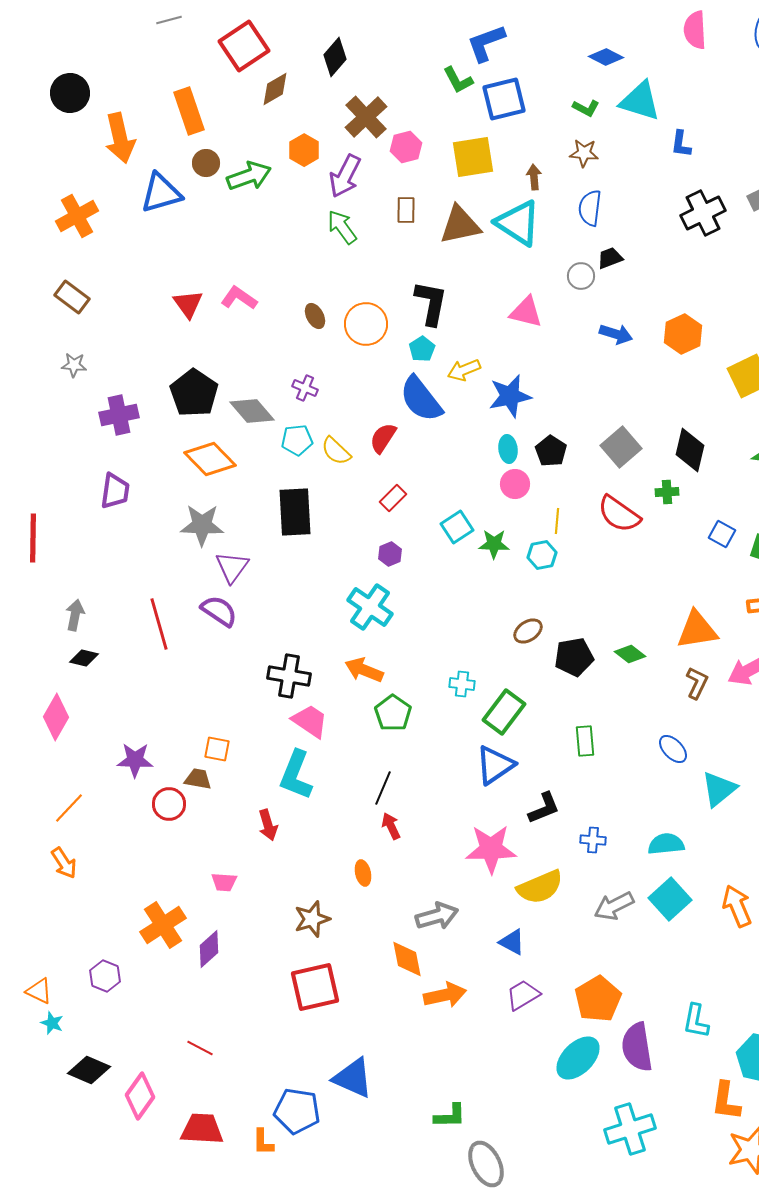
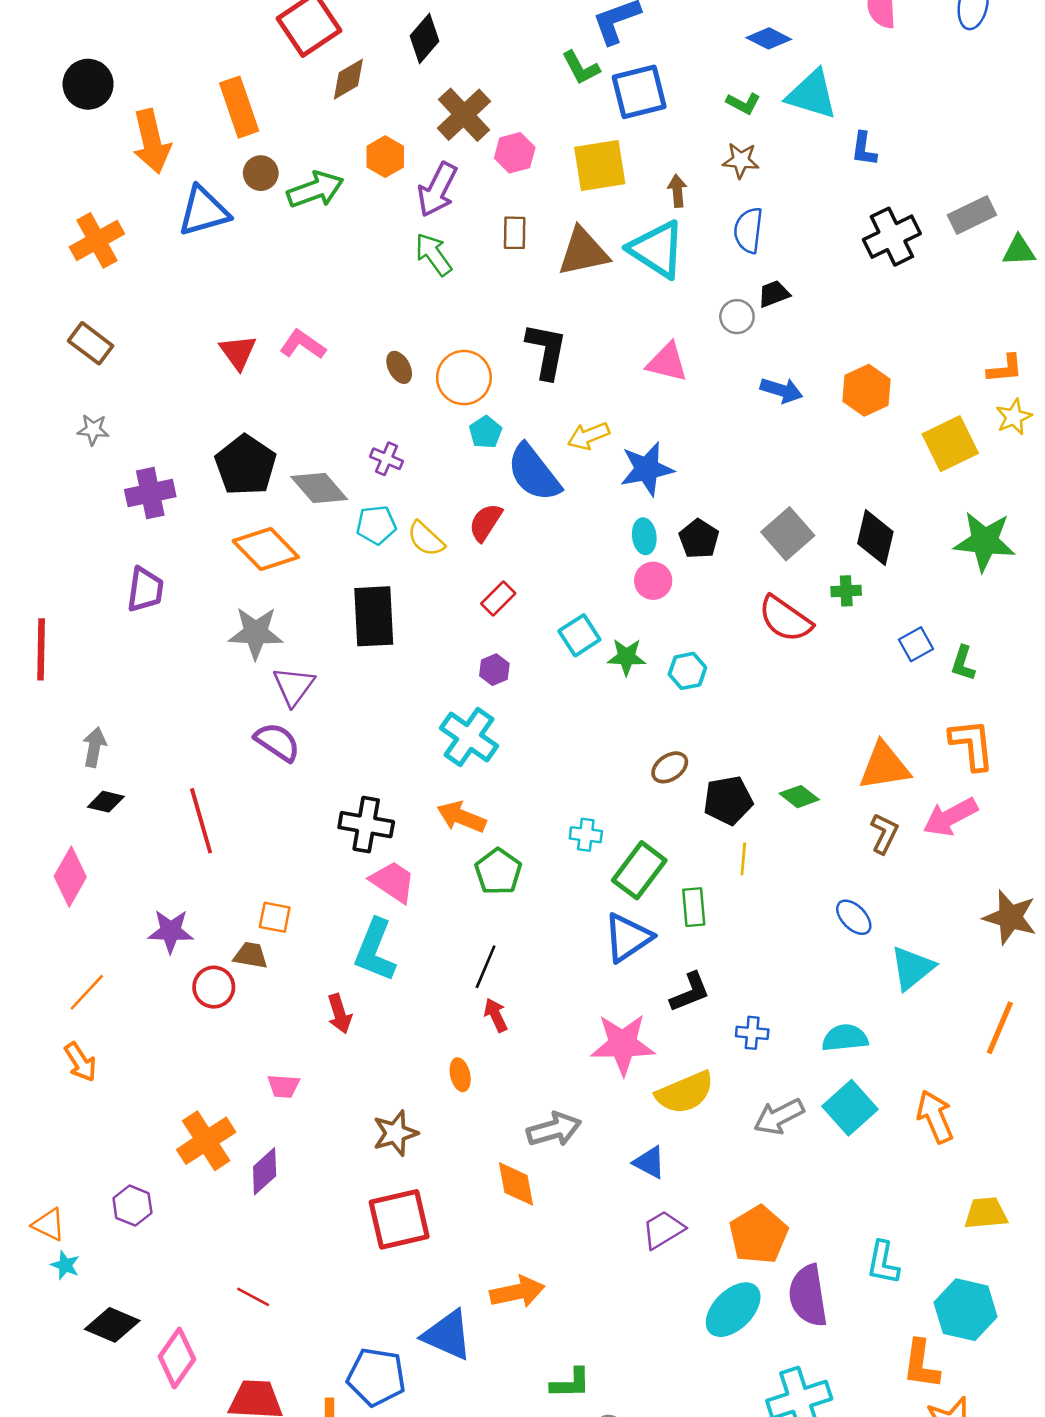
cyan pentagon: (422, 349) -> (486, 432), moved
yellow line: (557, 521) -> (743, 859), moved
blue square: (722, 534) -> (916, 644), turned 32
red line: (159, 624) -> (201, 821), moved
green rectangle: (585, 741) -> (694, 907), moved
orange arrow: (445, 995) -> (517, 1292), moved

